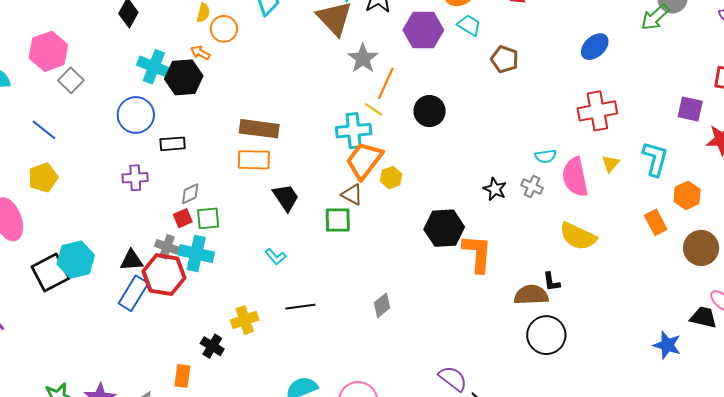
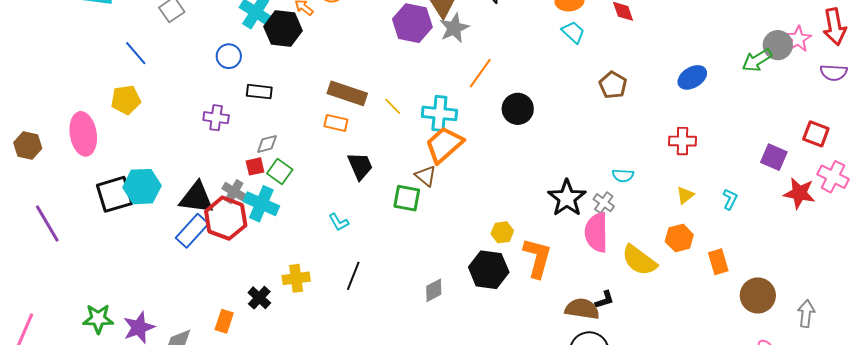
purple hexagon: (423, 30) -> (412, 23), moved
gray star: (363, 58) -> (454, 28), moved
brown pentagon: (505, 59) -> (613, 85), moved
yellow line: (374, 109) -> (393, 106), moved
red cross: (597, 111) -> (682, 141), size x0.7
blue circle: (136, 115) -> (229, 56), size x0.7
cyan L-shape: (655, 159) -> (730, 199), size x0.6
orange rectangle: (254, 160) -> (336, 123), size x0.7
pink semicircle: (575, 177) -> (596, 232), moved
yellow hexagon: (391, 178) -> (502, 232), moved
black star: (495, 189) -> (567, 198), size x1.6
orange hexagon: (687, 195) -> (679, 238), moved
green square: (208, 218) -> (280, 172), turned 30
black hexagon: (444, 228) -> (489, 270), moved
black triangle: (131, 260) -> (197, 198), size x1.5
black L-shape: (551, 282) -> (604, 300), turned -110
black line: (300, 307) -> (353, 276), turned -72

